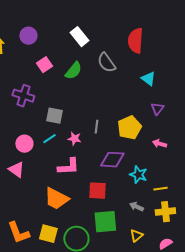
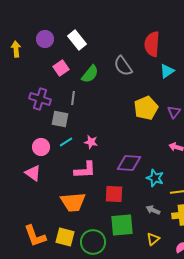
white rectangle: (79, 37) -> (77, 40), moved
cyan triangle: (148, 79) -> (167, 71), moved, turned 49
gray square: (54, 116) -> (60, 119), moved
gray line: (96, 127) -> (73, 98), moved
yellow pentagon: (129, 128) -> (146, 108), moved
orange trapezoid: (56, 199) -> (73, 202), turned -32

